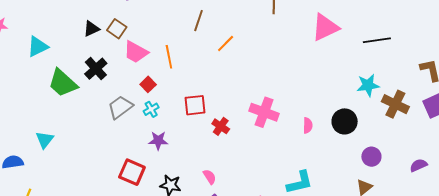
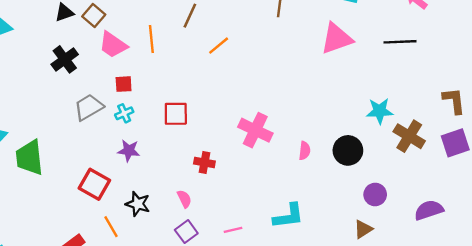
black line: (377, 40) -> (400, 42), moved
orange line: (169, 57) -> (151, 39), moved
green trapezoid: (63, 83) -> (30, 158), moved, turned 36
red square: (148, 84) -> (124, 84), turned 35
red cross: (221, 126) -> (204, 162), moved, turned -30
purple semicircle: (418, 165) -> (429, 210), size x1.4

